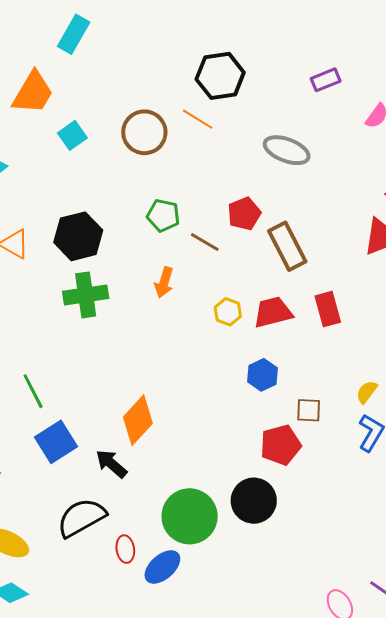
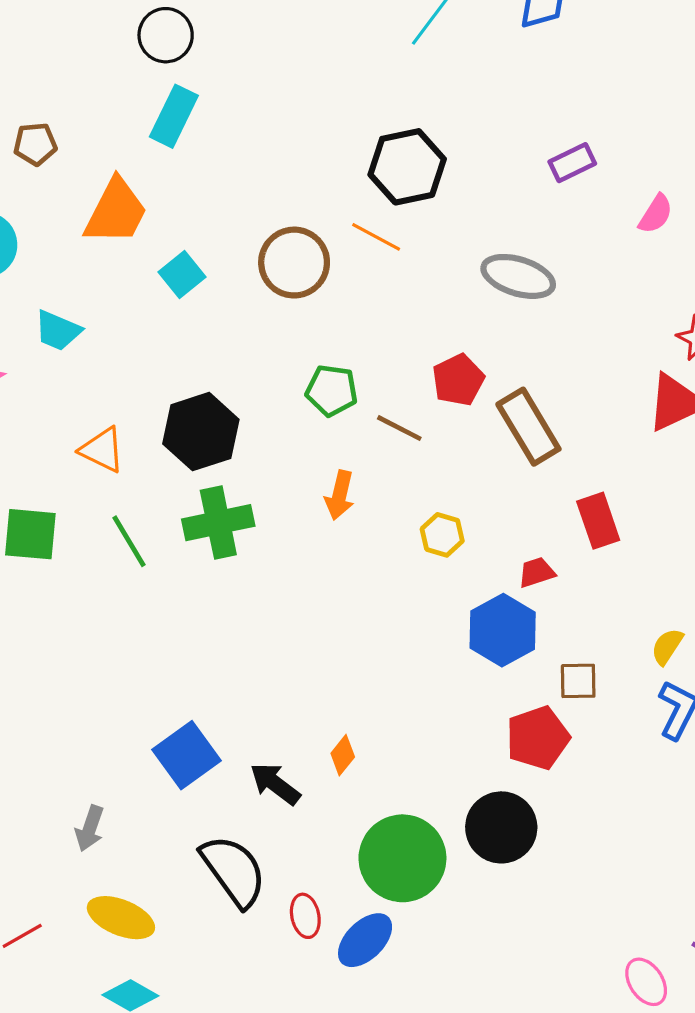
red trapezoid: (273, 312) -> (537, 572), moved, size x0.6
blue hexagon: (263, 375) -> (503, 630), size x1.4
green line: (33, 391) -> (129, 541), moved
orange diamond: (138, 420) -> (343, 755), moved, size x0.5
black semicircle: (81, 518) -> (234, 871), turned 87

